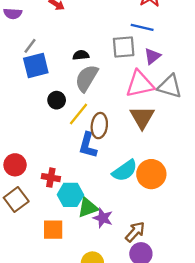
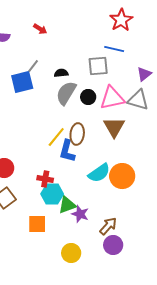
gray line: (30, 46) -> (33, 66), moved
purple triangle: (152, 56) -> (144, 74), moved
black circle: (57, 100) -> (88, 97), moved
yellow line: (79, 114) -> (56, 137), moved
red cross: (51, 178) -> (45, 179), moved

